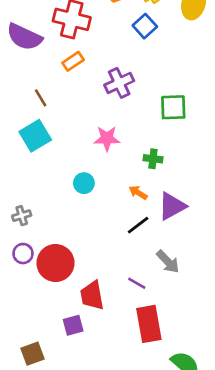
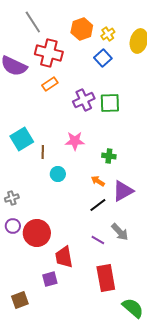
brown line: (41, 98) -> (43, 152), moved, turned 32
green square: (173, 107) -> (110, 103), moved
purple line: (137, 283) -> (98, 240), moved

